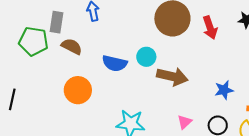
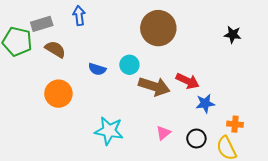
gray rectangle: (57, 22) -> (42, 24), turned 60
red arrow: (210, 28) -> (188, 81), moved, turned -50
blue semicircle: (115, 63) -> (97, 69), size x0.7

